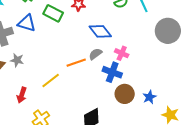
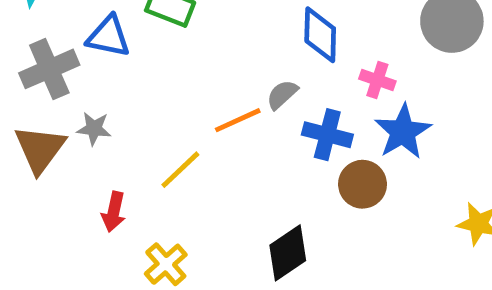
blue diamond: (100, 31) -> (320, 35), moved, turned 45
pink cross: (122, 53) -> (377, 80), moved
blue star: (149, 97) -> (403, 132), moved, size x1.6

